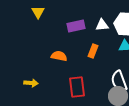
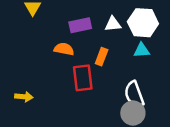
orange semicircle: (59, 56) -> (64, 49), moved
red rectangle: (77, 87) -> (83, 78), moved

